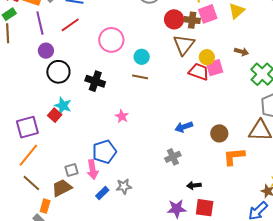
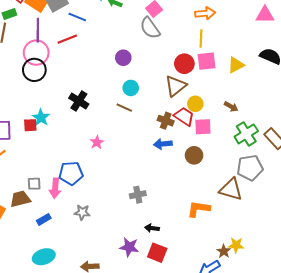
red circle: (174, 19) -> (184, 64), moved
brown cross: (192, 20) -> (166, 121), moved
pink circle: (111, 40) -> (36, 53), moved
purple circle: (46, 51) -> (123, 58), moved
pink square: (215, 68) -> (203, 127), moved
black circle: (58, 72) -> (34, 70), moved
red square: (55, 115) -> (30, 125), turned 32
blue arrow: (184, 127) -> (163, 144), moved
brown circle: (219, 133) -> (194, 155), moved
blue rectangle: (102, 193) -> (44, 219), moved

